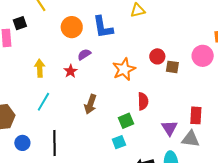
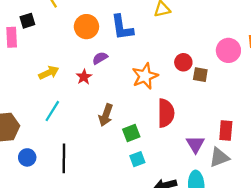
pink circle: (203, 56) -> (228, 50), moved
yellow arrow: (40, 68) -> (49, 73), turned 66
red semicircle: (143, 101) -> (166, 113), size x1.4
green square: (126, 121) -> (131, 133), moved
gray triangle: (191, 139) -> (219, 157), turned -30

